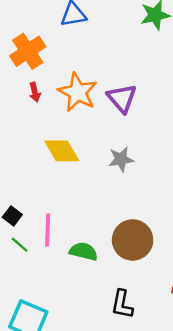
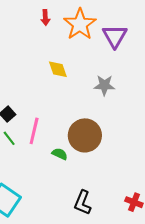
yellow diamond: (62, 151) -> (58, 69), size x0.7
brown circle: (133, 240) -> (85, 135), moved
green semicircle: (84, 251) -> (60, 154), size x0.7

